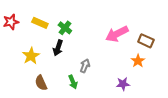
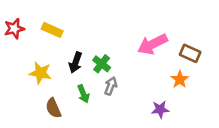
green cross: (65, 28) -> (102, 64), moved
yellow star: (31, 56) -> (40, 73), turned -30
green arrow: (73, 82) -> (83, 94), moved

